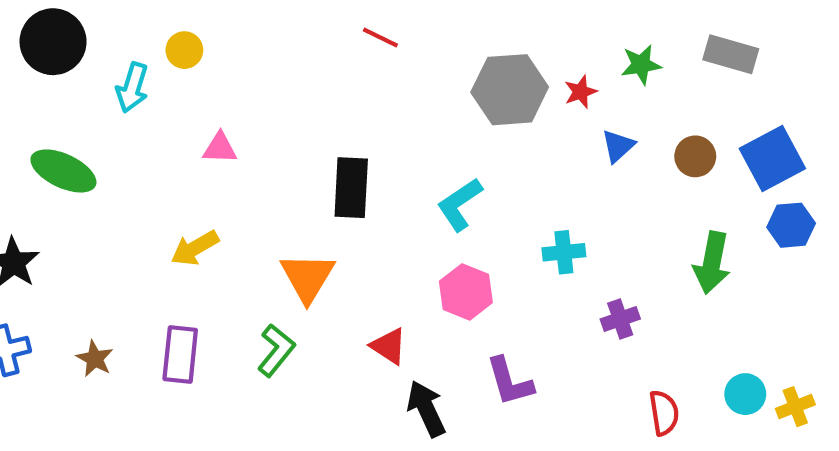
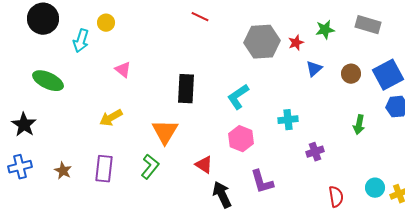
pink triangle: (220, 148) -> (123, 70), turned 36
green arrow: (712, 263) -> (359, 125), size x0.7

